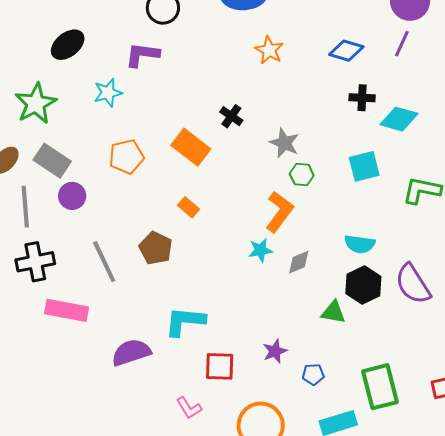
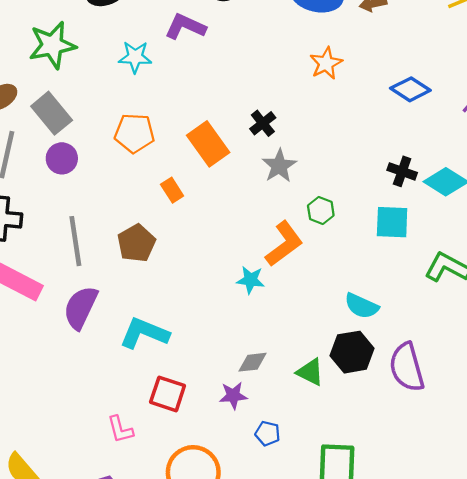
black cross: (362, 98) -> (402, 171), moved
gray star: (284, 143) -> (279, 166), moved
orange rectangle: (189, 207) -> (172, 190), moved
gray diamond: (299, 262) -> (253, 362), moved
purple semicircle: (131, 352) -> (81, 308), moved, turned -63

